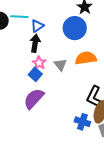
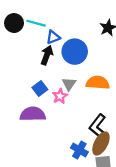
blue circle: (75, 28) -> (75, 52), moved
pink star: (39, 63) -> (60, 96), moved
purple semicircle: (34, 99) -> (33, 114), turned 35

